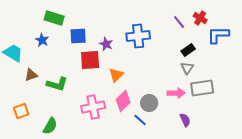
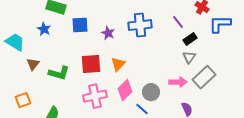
purple line: (179, 22) -> (178, 22), moved
red square: (90, 60) -> (91, 64), moved
brown triangle: (31, 75) -> (33, 64), turned -32
gray rectangle: (202, 88) -> (204, 77), turned -35

